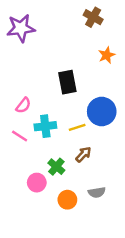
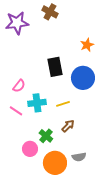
brown cross: (93, 17) -> (50, 12), moved
blue circle: (102, 111) -> (83, 78), moved
orange circle: (67, 200) -> (55, 163), size x1.5

